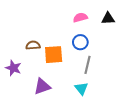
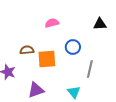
pink semicircle: (80, 17) -> (52, 23), moved
gray line: (88, 65) -> (90, 69), moved

